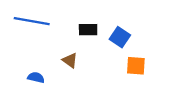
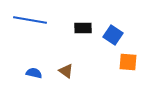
brown triangle: (70, 60) -> (66, 71), moved

